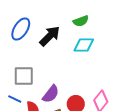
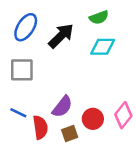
gray square: (24, 76) -> (22, 70), moved

